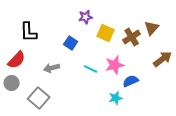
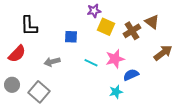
purple star: (86, 17) -> (94, 11), moved
brown triangle: (152, 28) -> (152, 22), turned -35
blue square: (71, 43) -> (71, 37), turned -32
gray circle: (12, 83) -> (12, 85), moved

